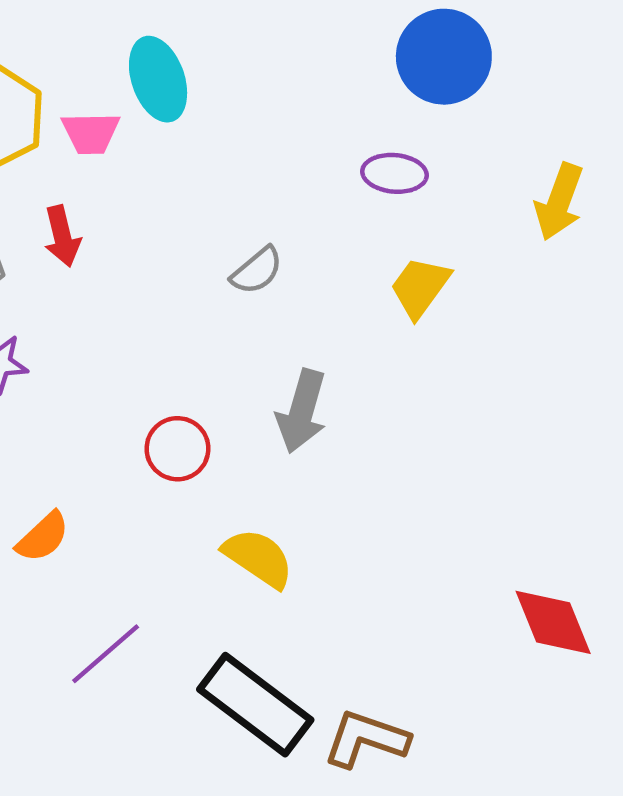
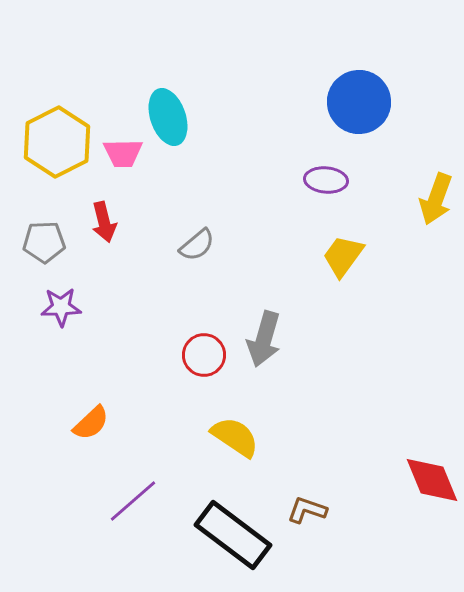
gray semicircle: (257, 271) -> (197, 245), moved
red circle: (177, 449) -> (204, 355), moved
brown L-shape: (366, 739) -> (307, 510), moved, size x0.7

